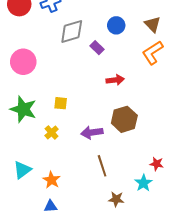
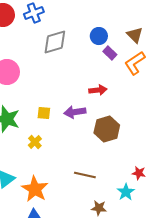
purple rectangle: (97, 48) -> (110, 53), moved
purple arrow: (92, 132) -> (75, 112), moved
brown line: (102, 166) -> (85, 175), turned -60
orange star: (52, 180) -> (35, 189), size x1.5

